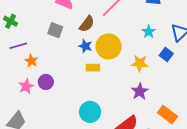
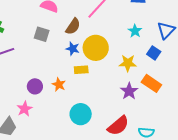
orange star: (31, 61) -> (59, 85), moved
pink star: (26, 86) -> (25, 109), moved
orange rectangle: (167, 115) -> (151, 83), moved

